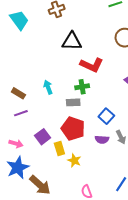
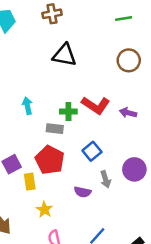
red L-shape: (92, 65) -> (96, 105), moved
purple semicircle: (102, 139) -> (83, 192), moved
yellow star: (74, 161) -> (44, 210), moved

